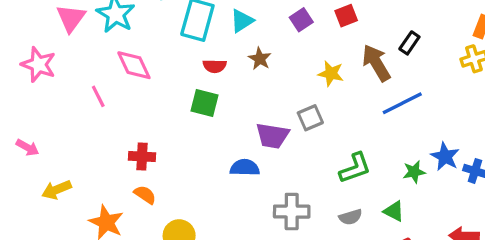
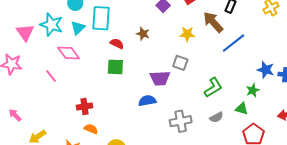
cyan triangle: (242, 21) -> (78, 28), moved
red semicircle: (215, 66) -> (117, 44), turned -144
gray square: (310, 118) -> (180, 63), turned -35
pink arrow: (28, 148) -> (15, 115), turned -152
green star: (414, 172) -> (253, 90), moved

